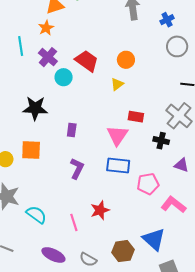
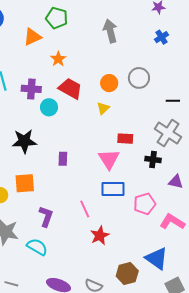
blue cross: (167, 20) -> (162, 37), moved
orange star: (46, 28) -> (58, 59), moved
gray circle: (177, 46) -> (139, 78), moved
purple cross: (48, 57) -> (31, 89), turned -30
purple L-shape: (77, 168) -> (46, 216), moved
pink line: (74, 222) -> (85, 209), moved

